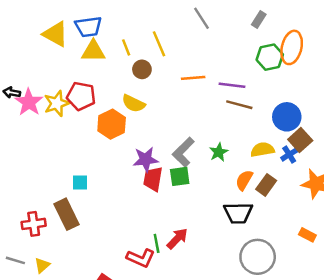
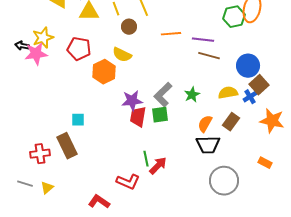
pink star: (29, 102) -> (36, 54), turned 30
yellow star: (57, 103) -> (43, 38), moved
orange semicircle: (244, 180) -> (205, 124), moved
green line: (157, 243) -> (146, 159), moved

